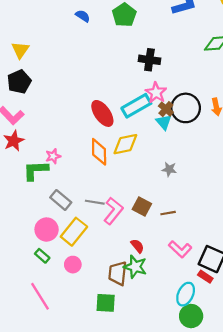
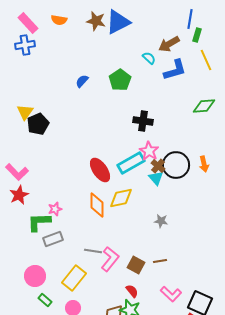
blue semicircle: (83, 16) -> (82, 81), turned -80
black pentagon: (19, 82) -> (38, 124), moved
gray rectangle: (61, 200) -> (53, 239), moved, turned -60
brown square: (142, 207) -> (136, 265), moved
pink circle: (47, 230) -> (35, 276), moved

